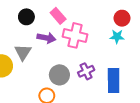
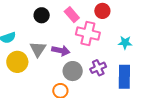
red circle: (122, 18) -> (102, 11), moved
cyan star: (117, 37) -> (125, 43), moved
purple arrow: (46, 38) -> (61, 51), moved

